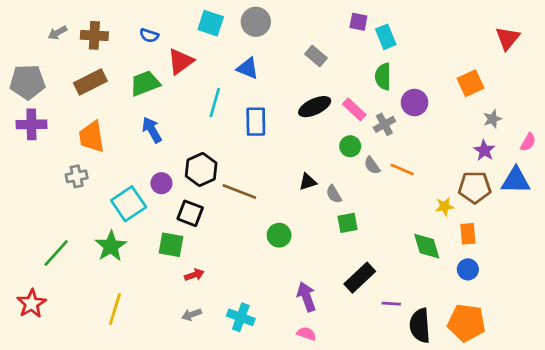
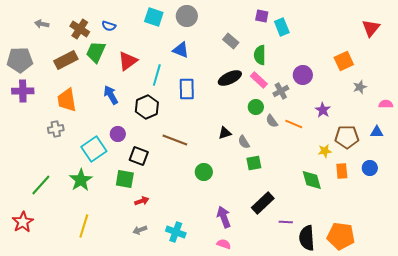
gray arrow: (57, 33) -> (42, 24), turned 40
brown cross: (94, 35) -> (80, 29), moved, turned 30
red triangle: (181, 61) -> (128, 61), moved
green semicircle: (383, 77) -> (260, 55), moved
green trapezoid: (145, 83) -> (96, 52), moved, turned -45
pink semicircle: (528, 142) -> (386, 104), turned -120
purple star: (484, 150) -> (323, 110), moved
black hexagon: (201, 170) -> (147, 107), moved
blue triangle: (516, 180) -> (377, 132), size x0.6
blue circle: (468, 269) -> (370, 168), moved

